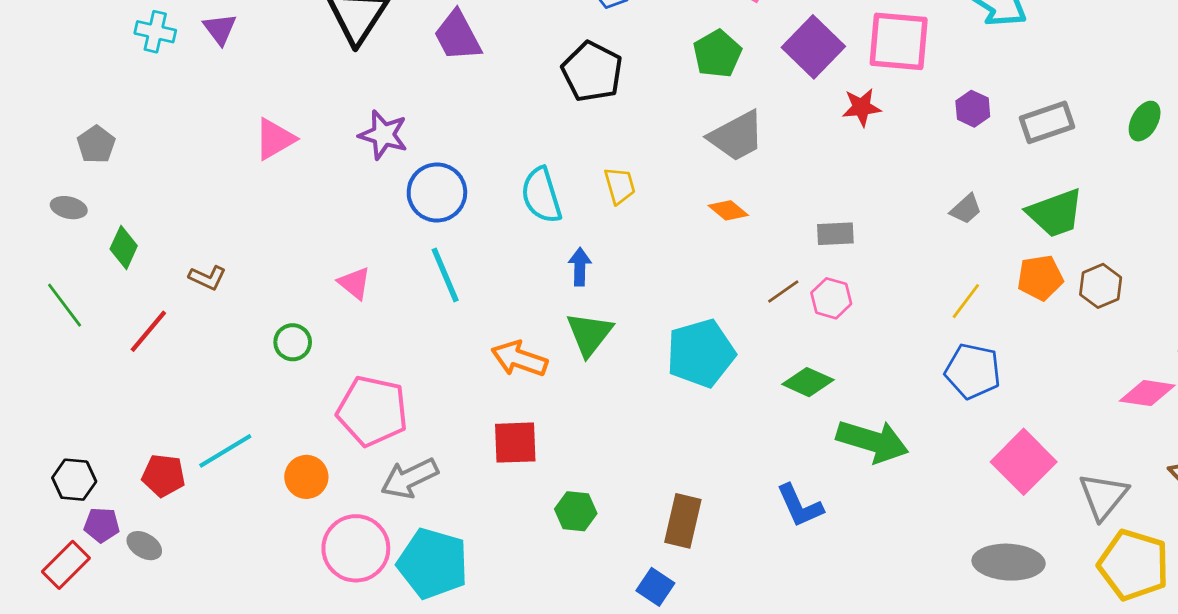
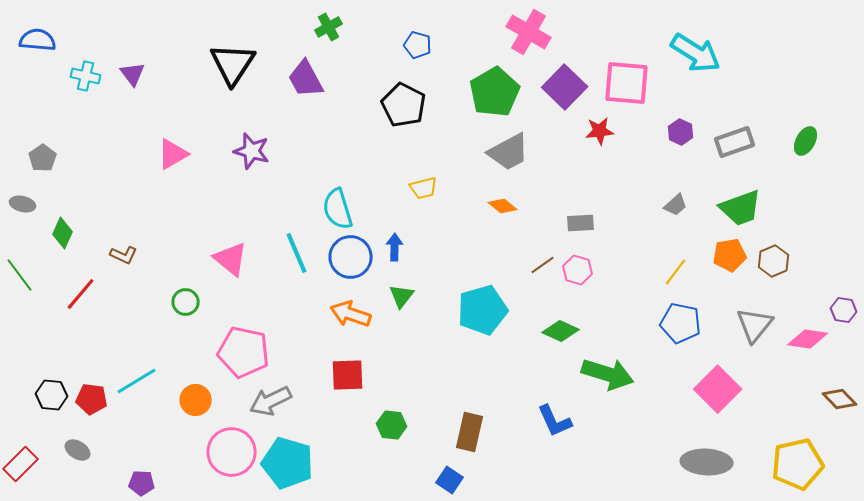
green pentagon: (717, 54) -> (495, 92), size x1.4
yellow trapezoid: (620, 186) -> (424, 188), turned 92
blue circle: (437, 192) -> (351, 257), moved
cyan semicircle: (541, 195) -> (338, 209), moved
pink triangle: (354, 283) -> (231, 259), size x1.4
green triangle: (589, 334) -> (402, 296), size x0.7
black hexagon: (74, 480) -> (52, 395), moved
gray triangle: (1103, 496) -> (755, 325), moved
purple pentagon: (102, 525) -> (142, 483), moved
yellow pentagon: (1134, 565) -> (798, 464), turned -30

